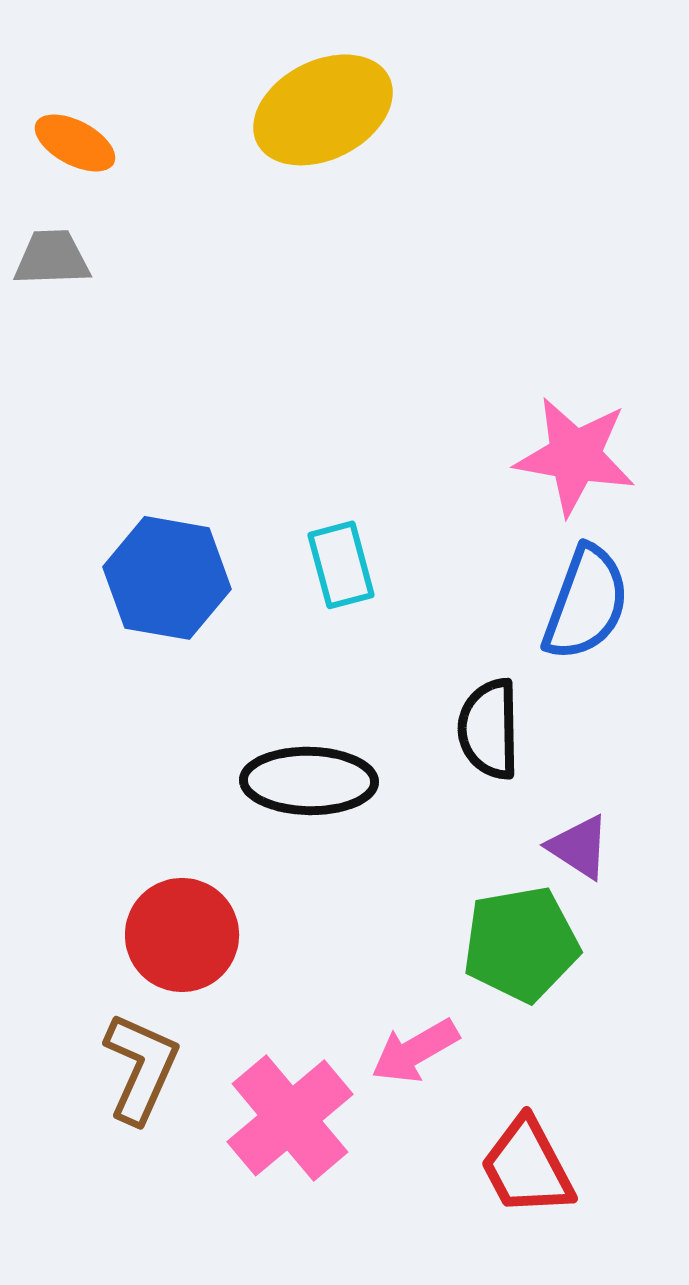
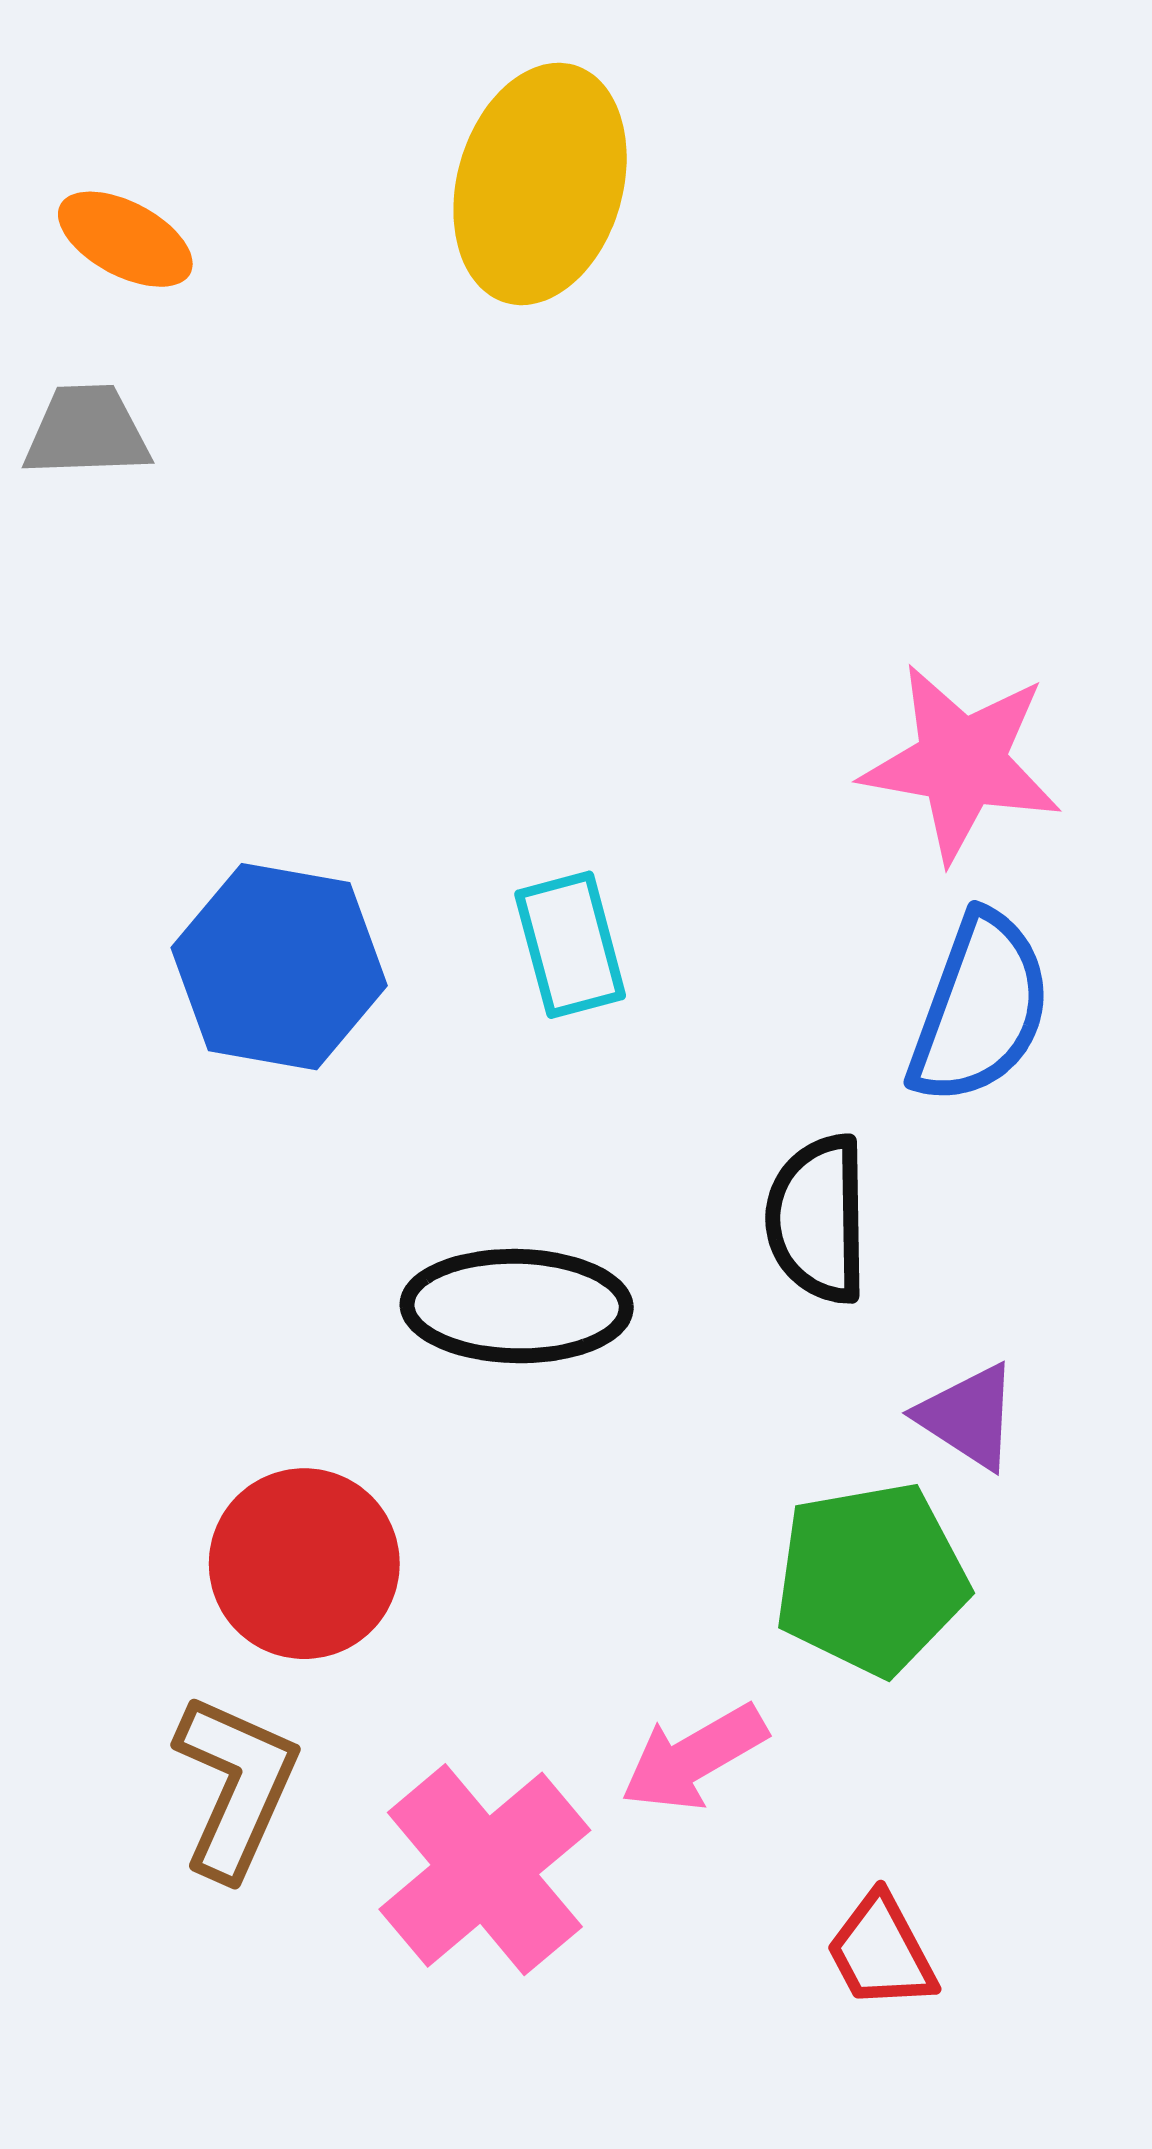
yellow ellipse: (323, 110) -> (540, 184), turned -47
red trapezoid: (527, 1167) -> (881, 1952), size x0.7

